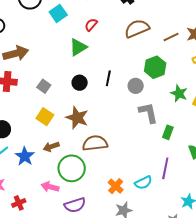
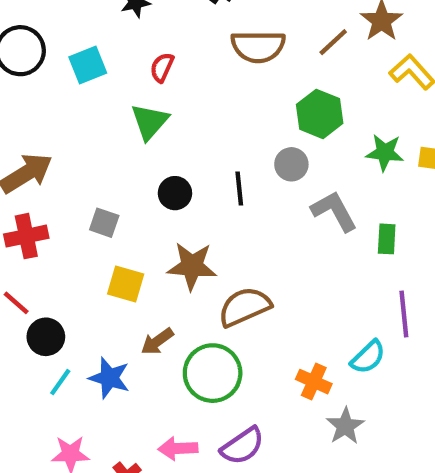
cyan square: (58, 13) -> (88, 65), turned 30
brown semicircle: (137, 29) -> (258, 46), turned -140
black line: (108, 78) -> (239, 188), moved
pink arrow: (50, 187) -> (178, 448), moved

